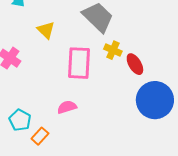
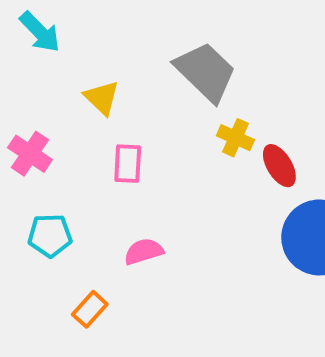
pink rectangle: (79, 63) -> (128, 164), moved, size x0.6
cyan pentagon: (20, 120) -> (50, 235), moved, turned -30

